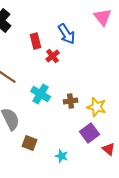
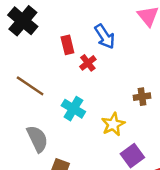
brown cross: (71, 101) -> (142, 97), moved
yellow star: (97, 107) -> (113, 124), moved, turned 30

